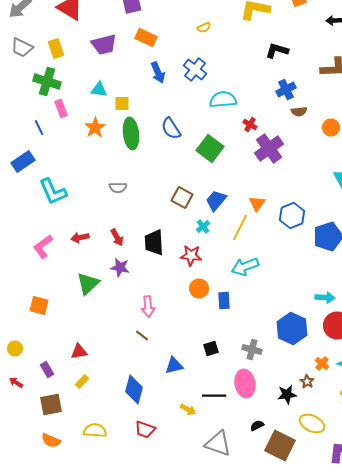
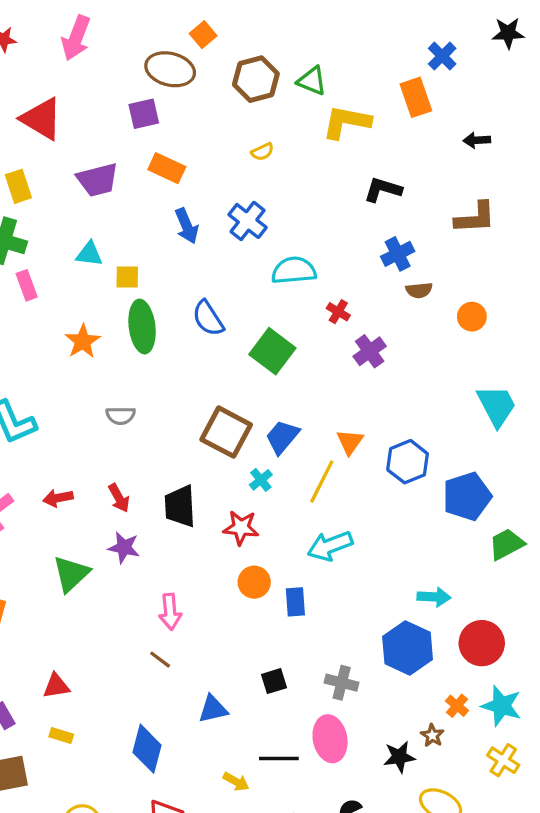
orange star: (95, 128) -> (83, 341), moved
purple cross: (269, 148) -> (370, 351), size x0.7
brown square: (182, 198) -> (226, 432), size x1.4
cyan arrow: (325, 298) -> (434, 597), moved
yellow rectangle: (82, 382) -> (61, 735), turned 64

